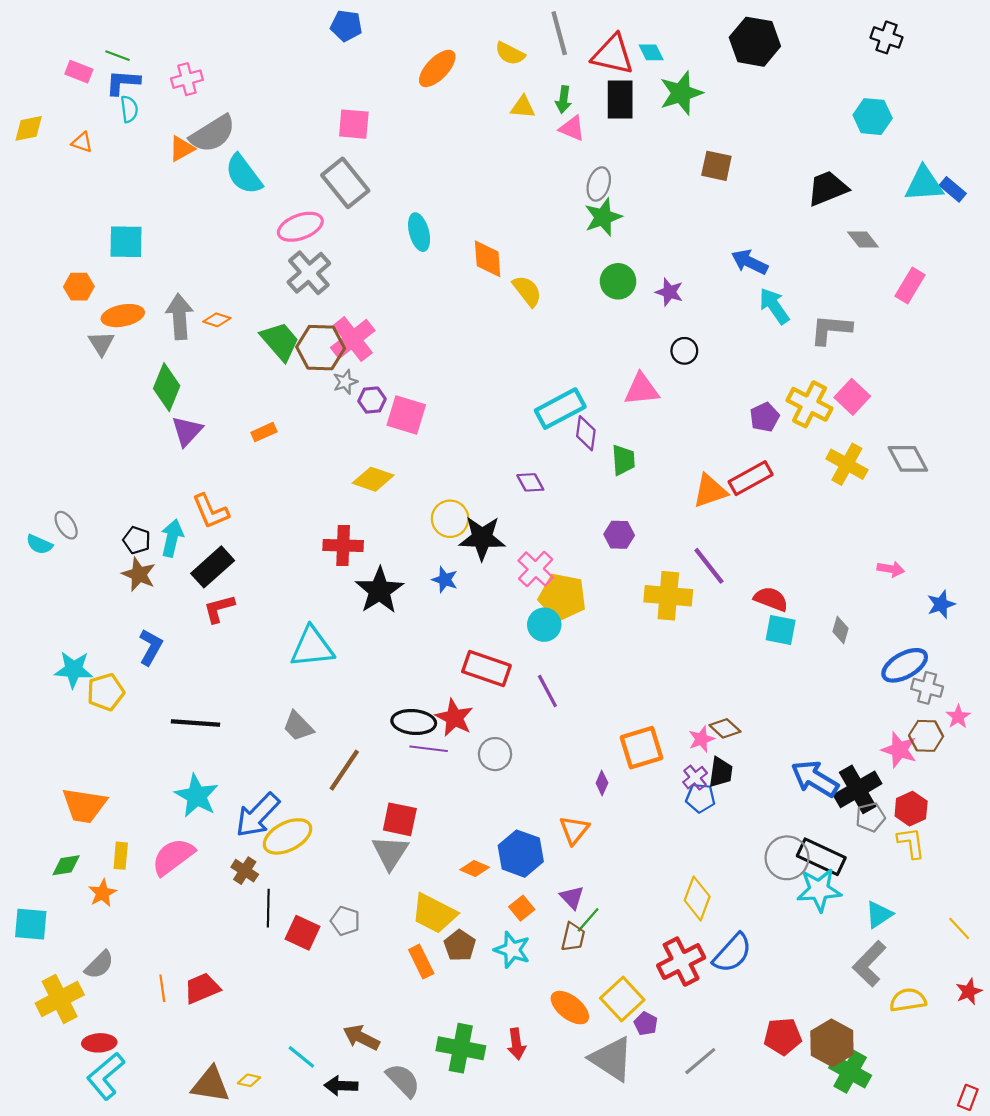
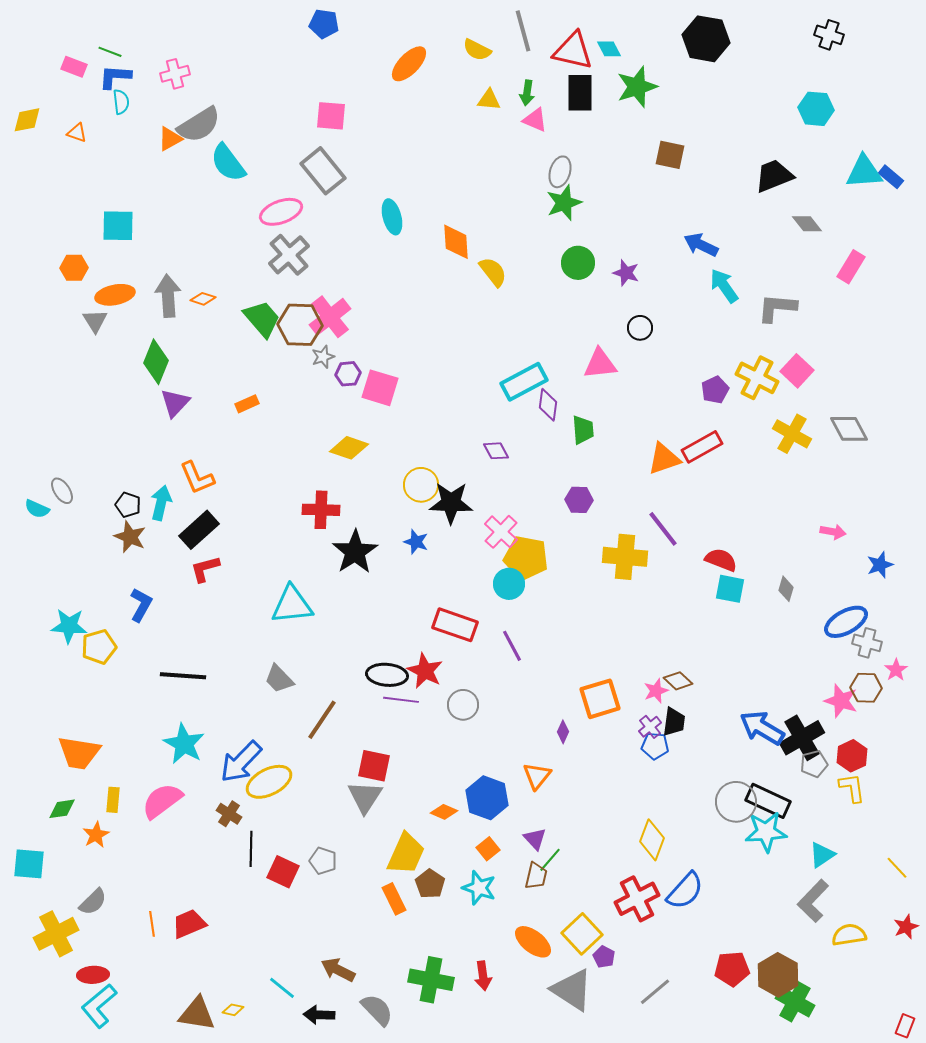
yellow trapezoid: (434, 913) -> (406, 854), turned -93

